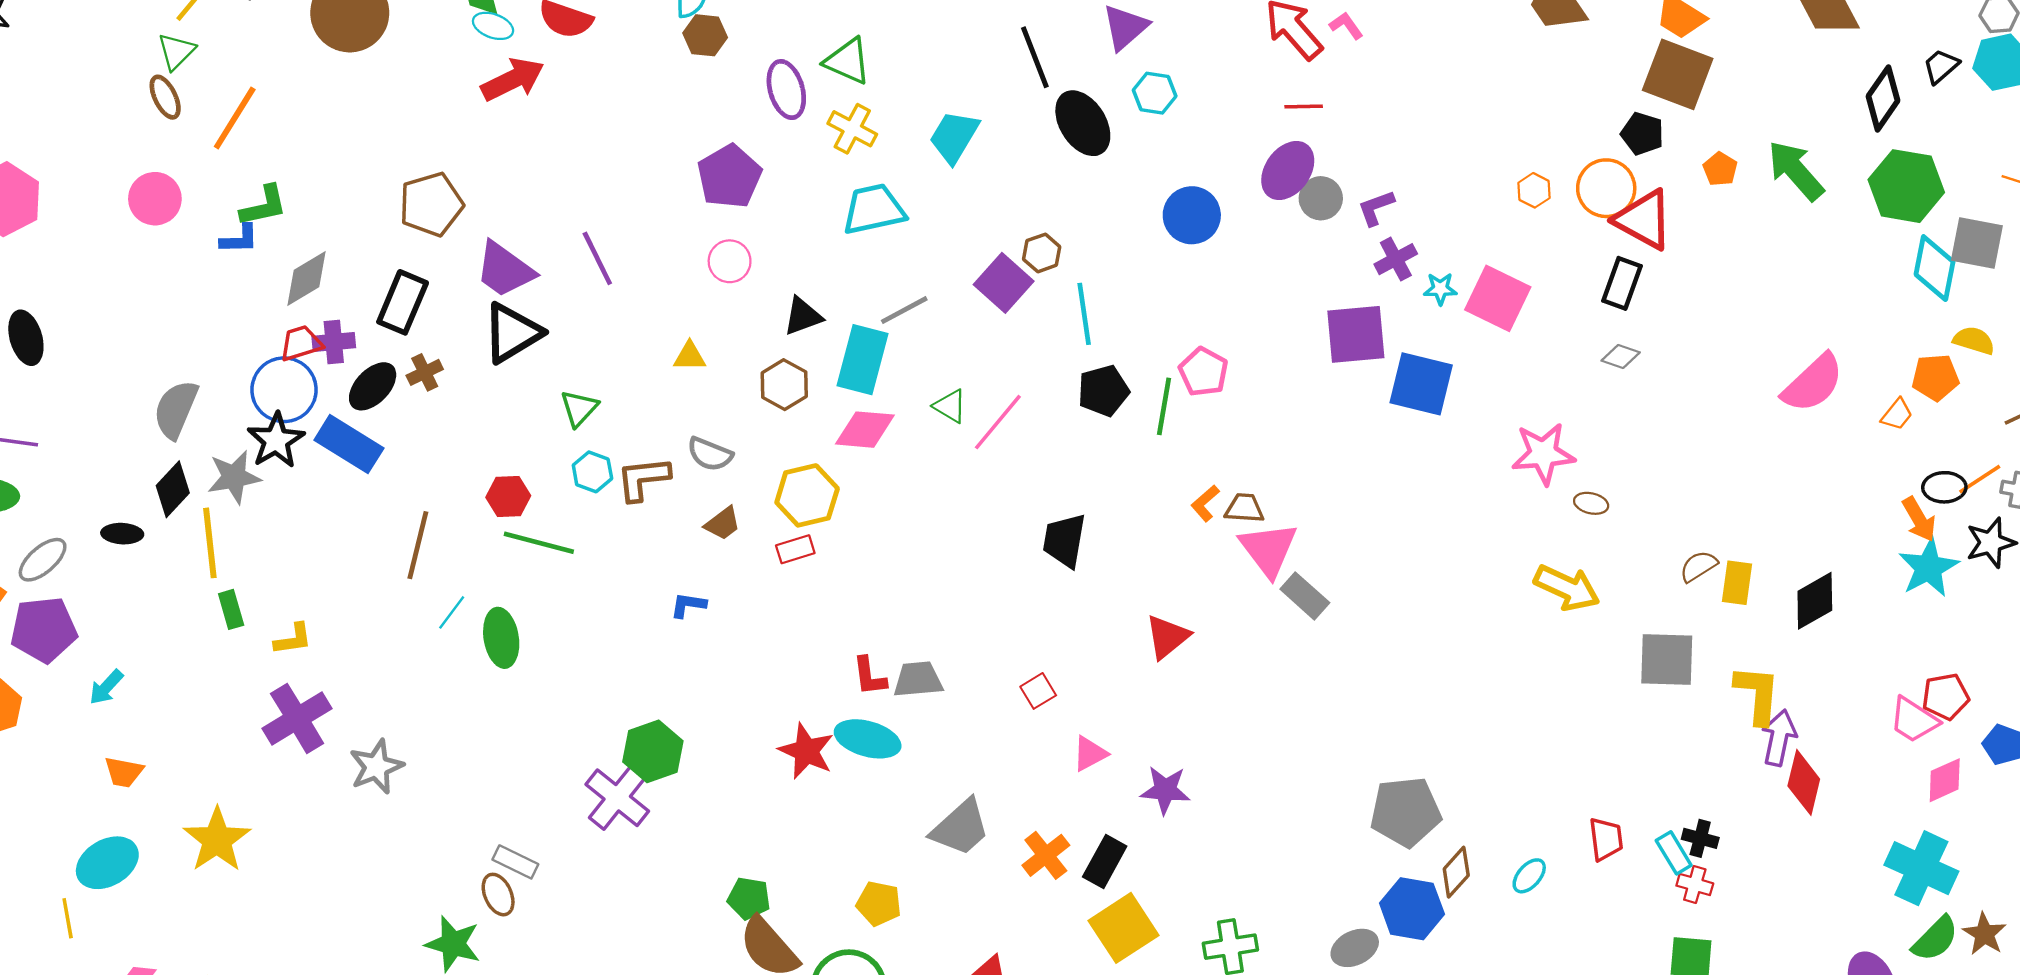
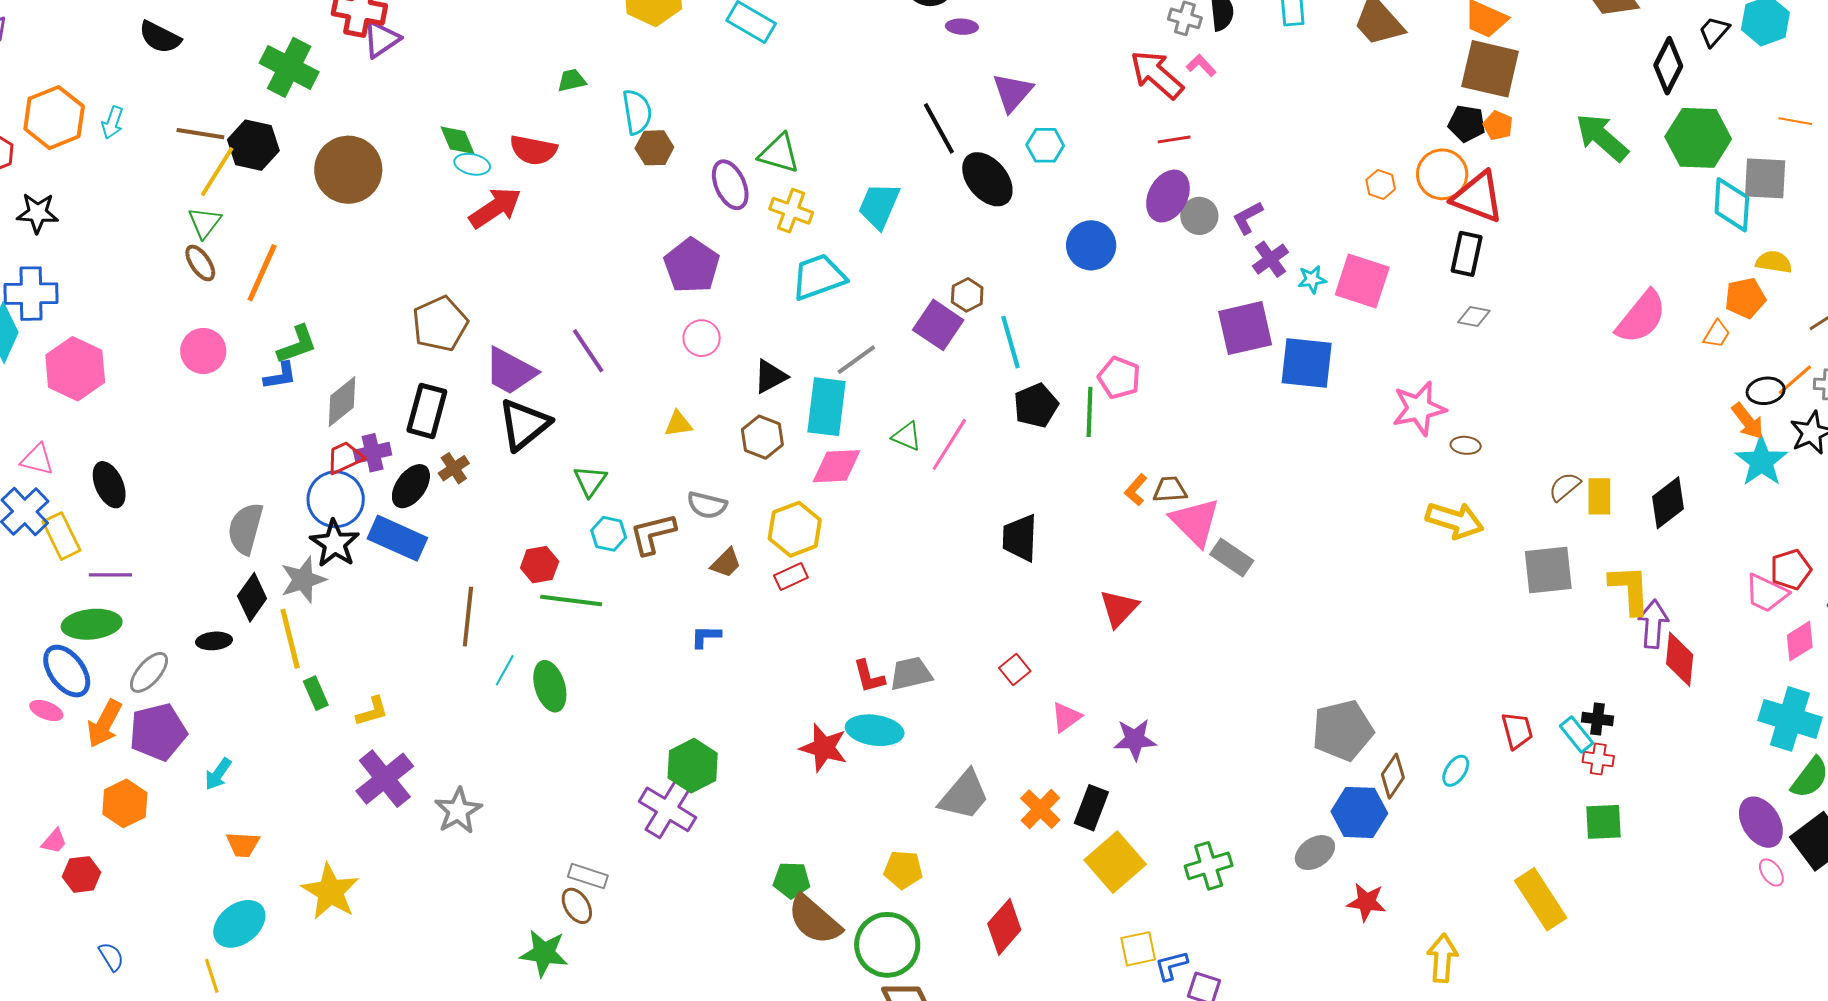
orange pentagon: (1720, 169) -> (1498, 125), moved

